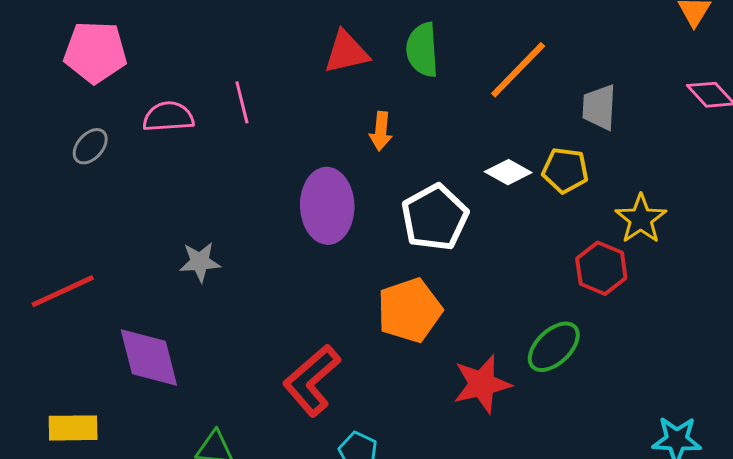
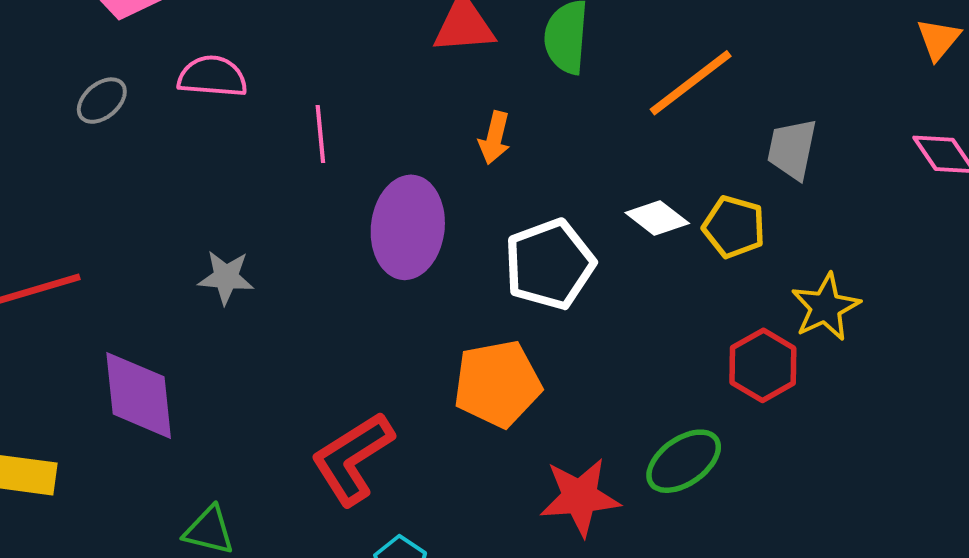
pink line: (242, 102) -> (320, 134), moved

